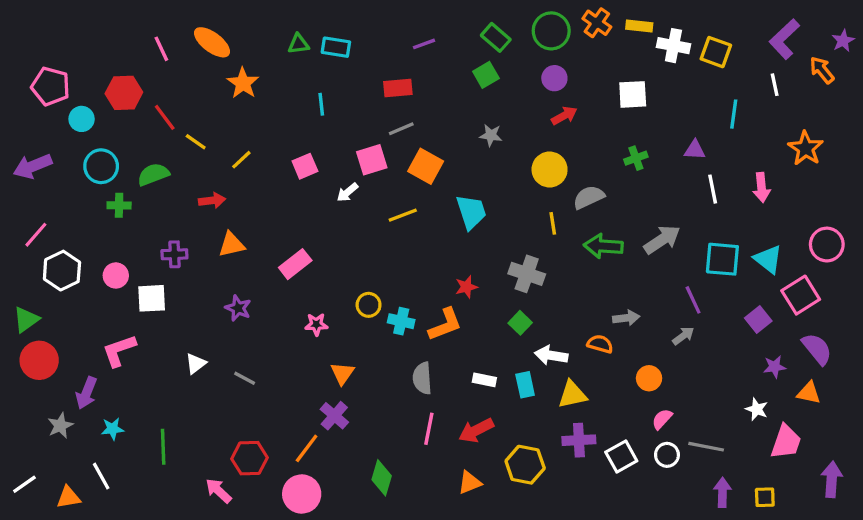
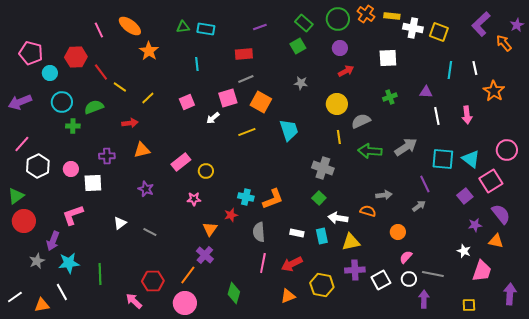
white line: (775, 85) -> (475, 68), moved
red star: (466, 287) -> (231, 215), moved
yellow circle: (369, 305) -> (206, 171), moved
cyan star: (113, 429) -> (69, 263), size x1.5
purple arrow: (722, 492) -> (424, 299), moved

